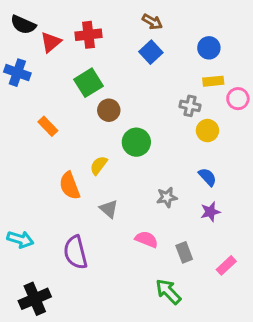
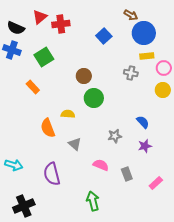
brown arrow: (152, 22) -> (131, 15), moved
black semicircle: (23, 25) -> (16, 28), moved
red triangle: (51, 42) -> (40, 17), moved
blue circle: (209, 48) -> (144, 33), size x1.5
green square: (88, 83) -> (44, 57), moved
brown circle: (109, 110) -> (84, 76), moved
yellow circle: (207, 131) -> (163, 90), moved
yellow semicircle: (99, 165) -> (68, 114), turned 56
green arrow: (168, 292) -> (93, 201), moved, turned 30

